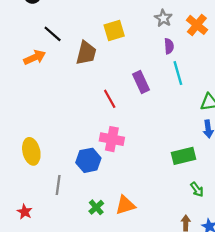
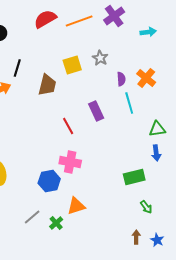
gray star: (163, 18) -> (100, 58), moved
orange cross: (197, 25) -> (146, 78), moved
black line: (53, 34) -> (17, 68), turned 66
gray line: (58, 185) -> (32, 217), moved, turned 42
orange triangle: (125, 205) -> (76, 206), moved

